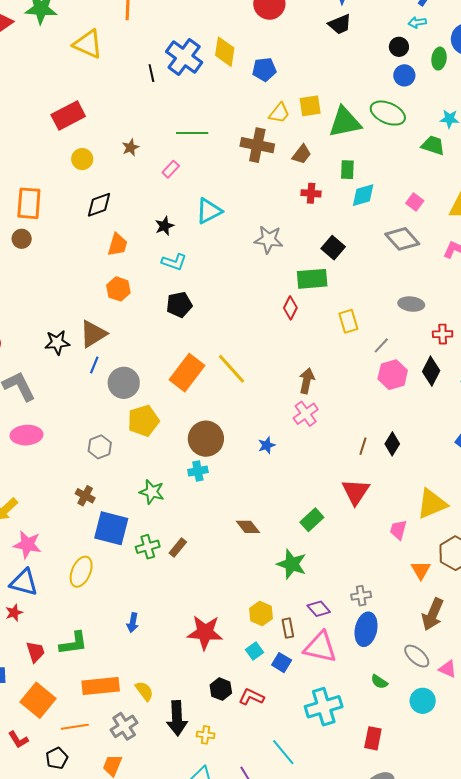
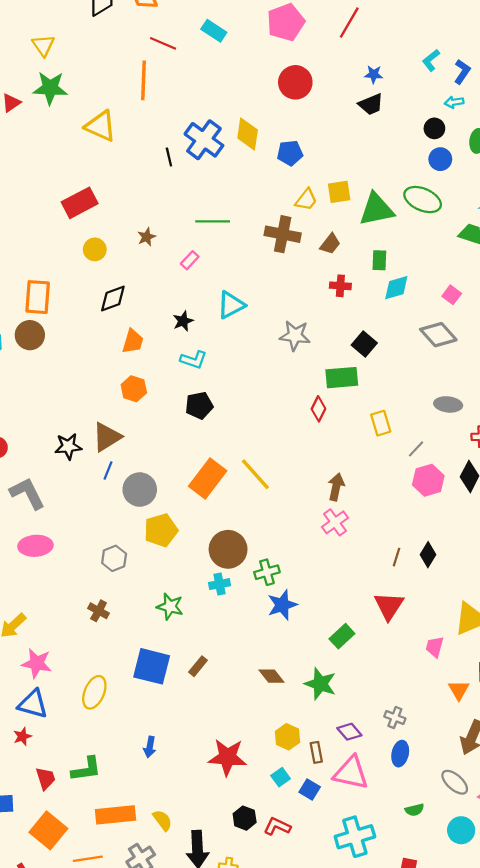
brown circle: (22, 239) -> (30, 335), size x1.4
blue star: (267, 445) -> (282, 605), moved, size x1.6
brown diamond: (248, 527) -> (271, 676), moved
blue square: (111, 528) -> (152, 666), moved
green cross: (148, 547) -> (267, 572), moved
gray cross: (361, 596) -> (395, 718), turned 30
blue ellipse: (366, 629) -> (400, 754), size x0.7
green semicircle: (379, 682) -> (414, 810), turned -48

